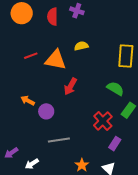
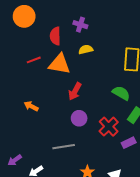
purple cross: (77, 11) -> (80, 25), moved
red semicircle: (53, 17) -> (55, 36), moved
purple circle: (46, 111) -> (79, 118), moved
purple rectangle: (115, 144) -> (129, 143), moved, turned 32

